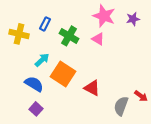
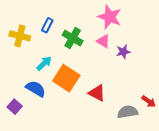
purple star: (133, 19) -> (123, 52), moved
gray semicircle: (121, 106) -> (128, 112), turned 60
purple square: (36, 109) -> (15, 107), moved

